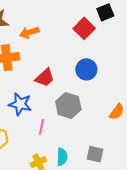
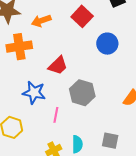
red square: (84, 28) -> (82, 16), moved
blue circle: (86, 69) -> (107, 44), moved

